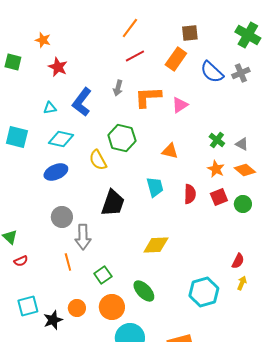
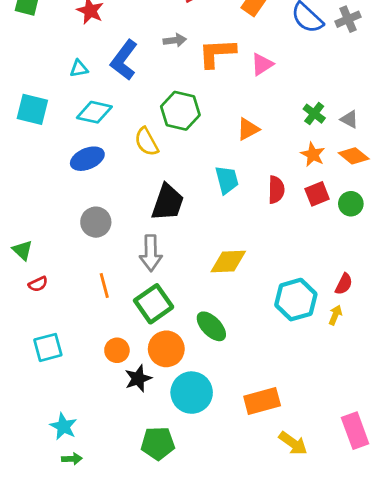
gray arrow: (118, 88) -> (175, 40), turned -112
orange triangle: (170, 151) -> (248, 129), turned -42
gray arrow: (83, 237) -> (151, 253), moved
green square: (103, 275) -> (154, 304), size x1.5
yellow arrow: (242, 283) -> (335, 315), moved
cyan hexagon: (204, 292) -> (296, 300), moved
black star: (53, 320) -> (138, 378), moved

